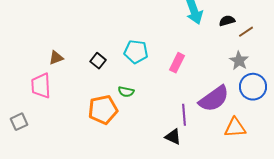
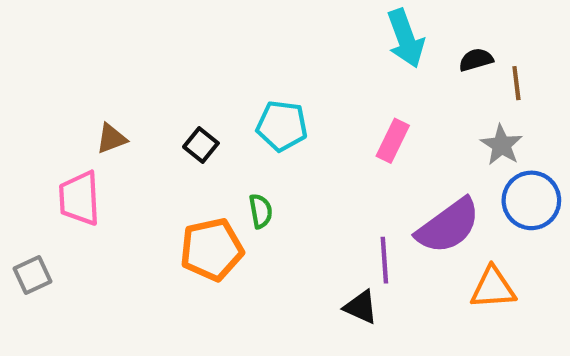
brown line: (246, 32) -> (516, 83), turned -63
pink rectangle: (177, 63) -> (393, 141), moved
green semicircle: (126, 92) -> (261, 211), turned -112

